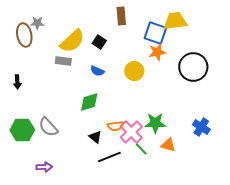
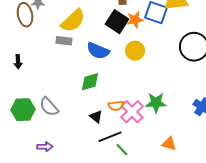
black square: (99, 42) -> (117, 22), moved, size x1.6
orange star: (157, 52) -> (135, 20), moved
blue semicircle: (97, 71) -> (98, 51), size x1.6
orange triangle: (168, 145) -> (169, 144), moved
green line: (141, 149) -> (122, 150), moved

